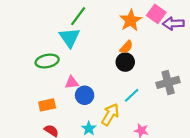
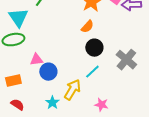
cyan triangle: (70, 37) -> (18, 18), moved
black circle: (125, 62) -> (94, 48), moved
gray cross: (168, 82) -> (126, 60), turned -35

